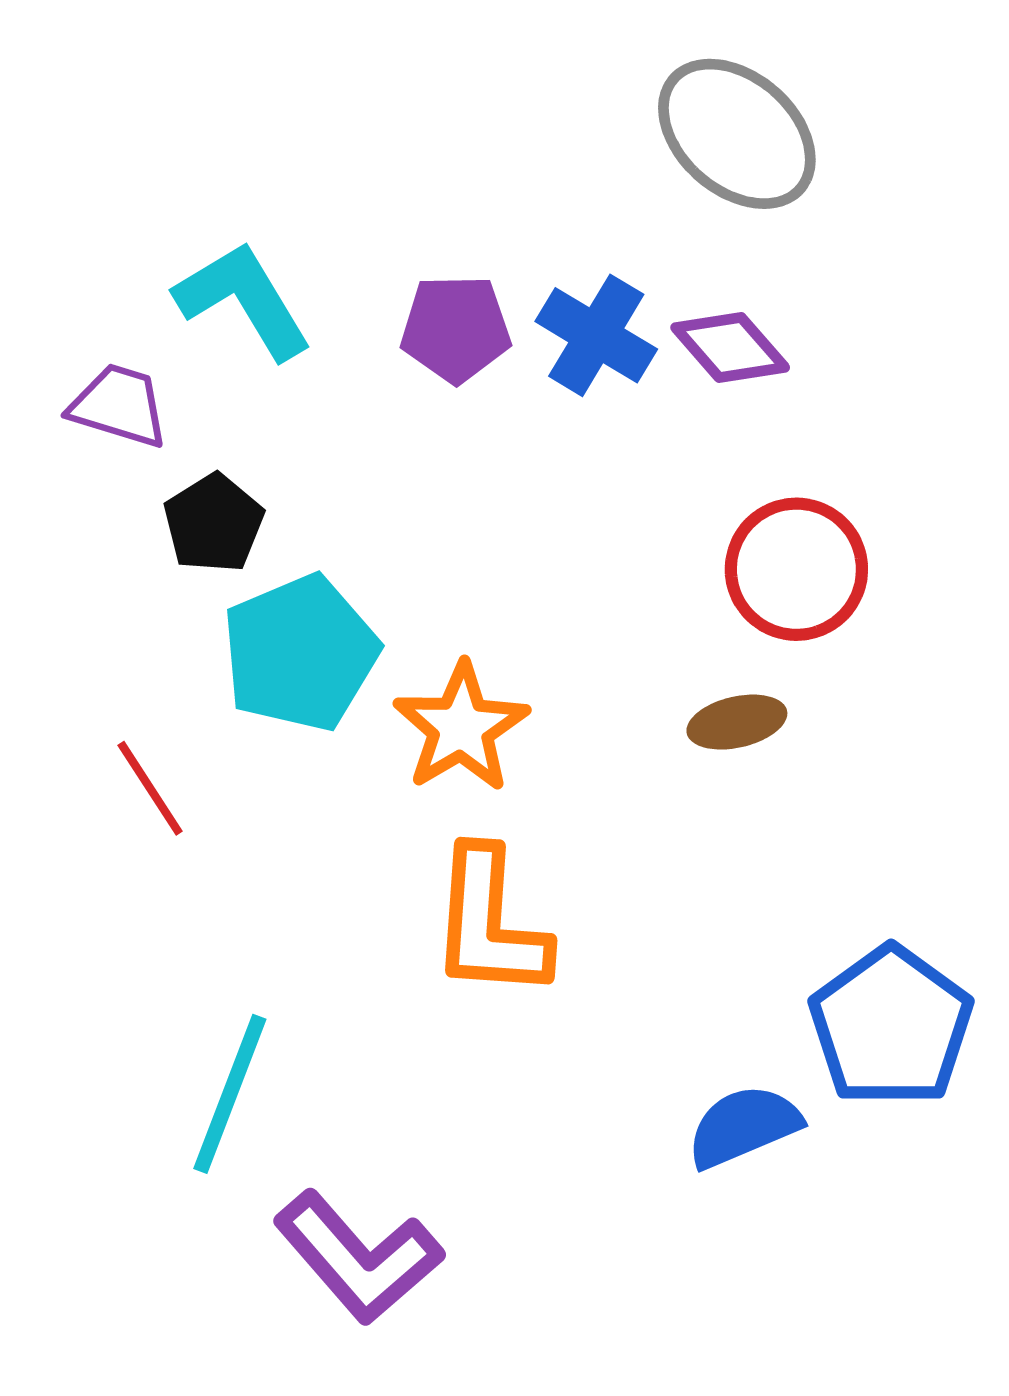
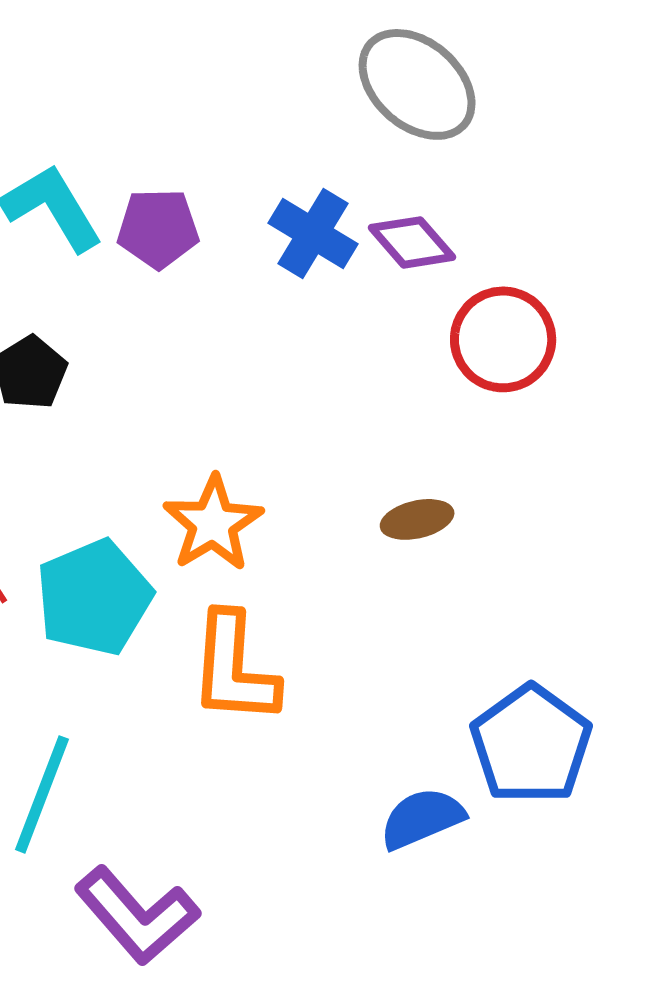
purple pentagon: (456, 329) -> (158, 228), moved
red circle: (796, 569) -> (503, 339), moved
cyan pentagon: (300, 653) -> (94, 597), moved

